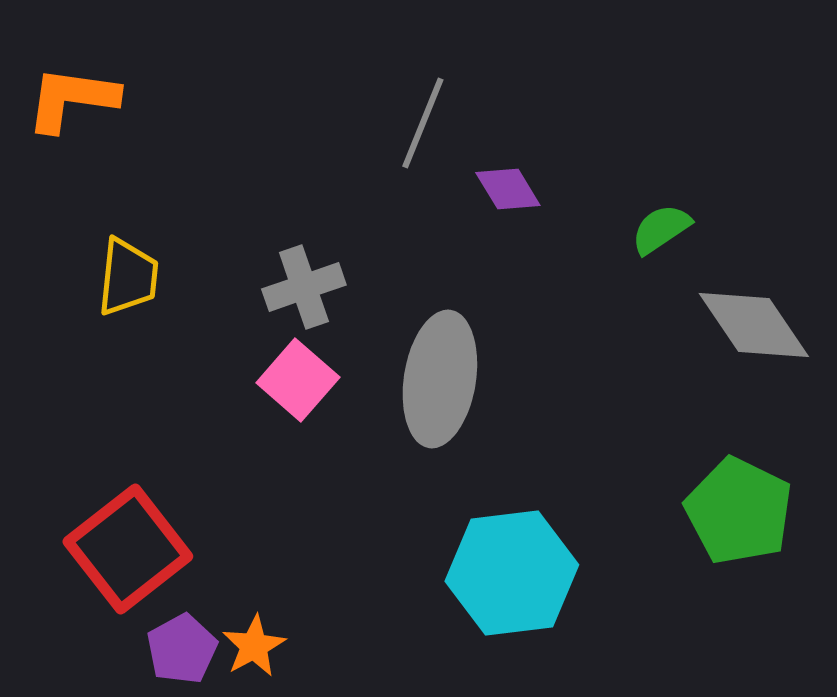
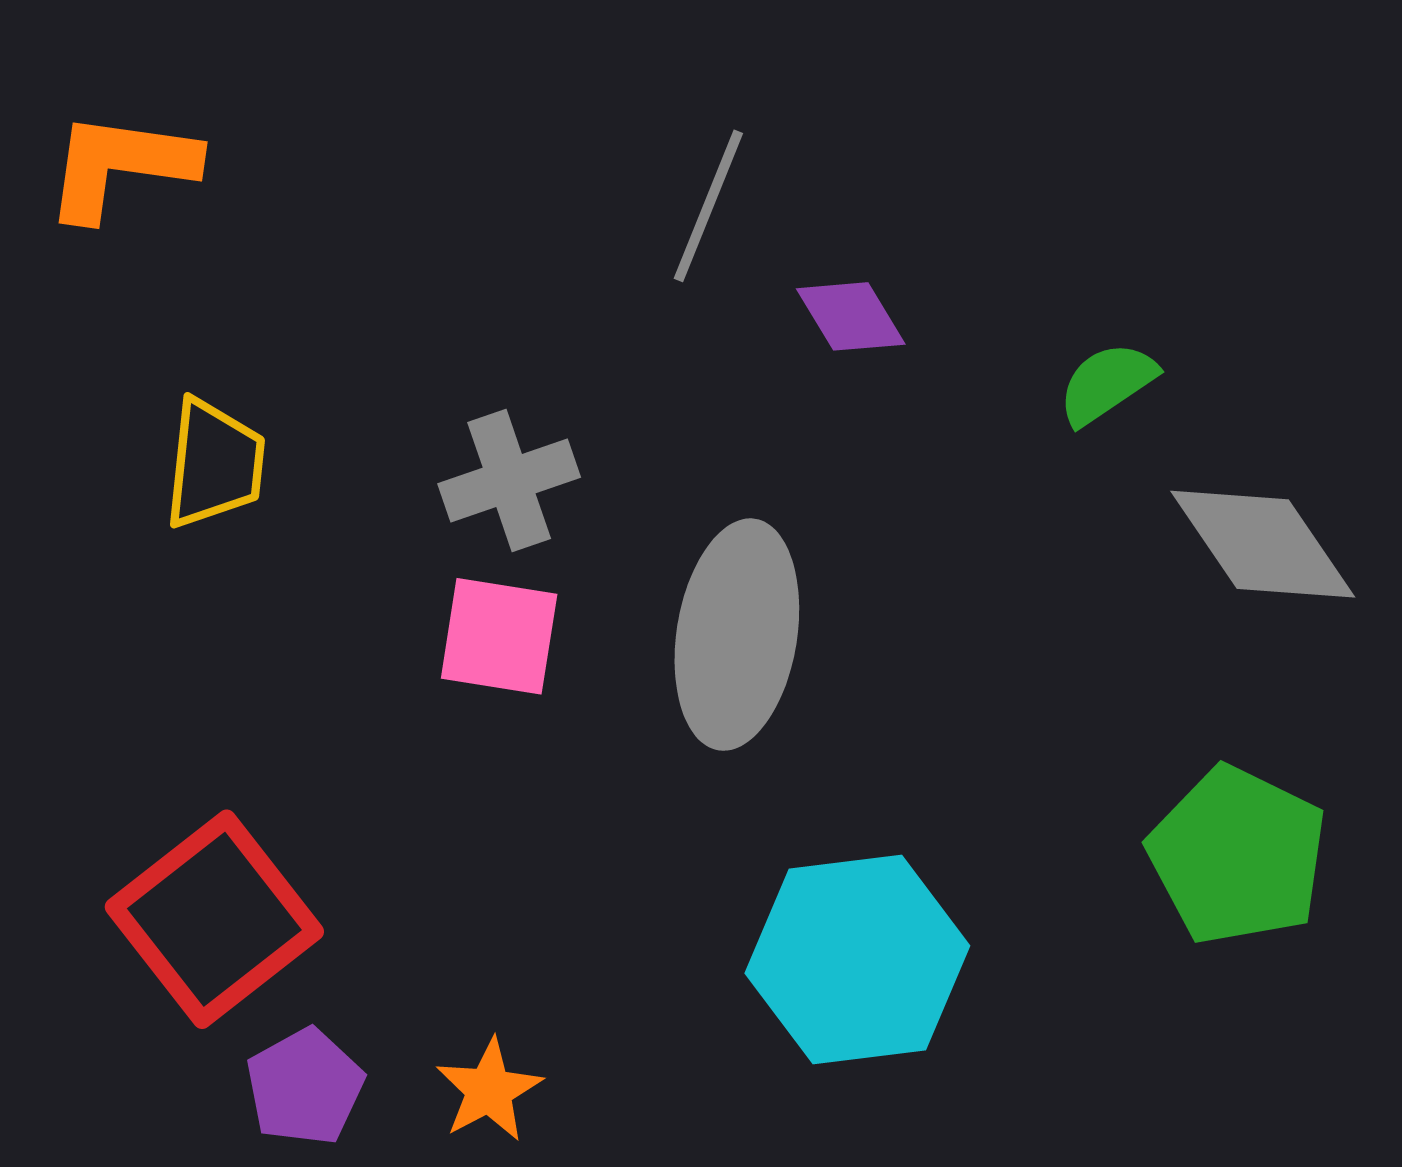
pink square: (298, 380) -> (499, 636), turned -32
orange star: (254, 646) -> (489, 1090), moved

